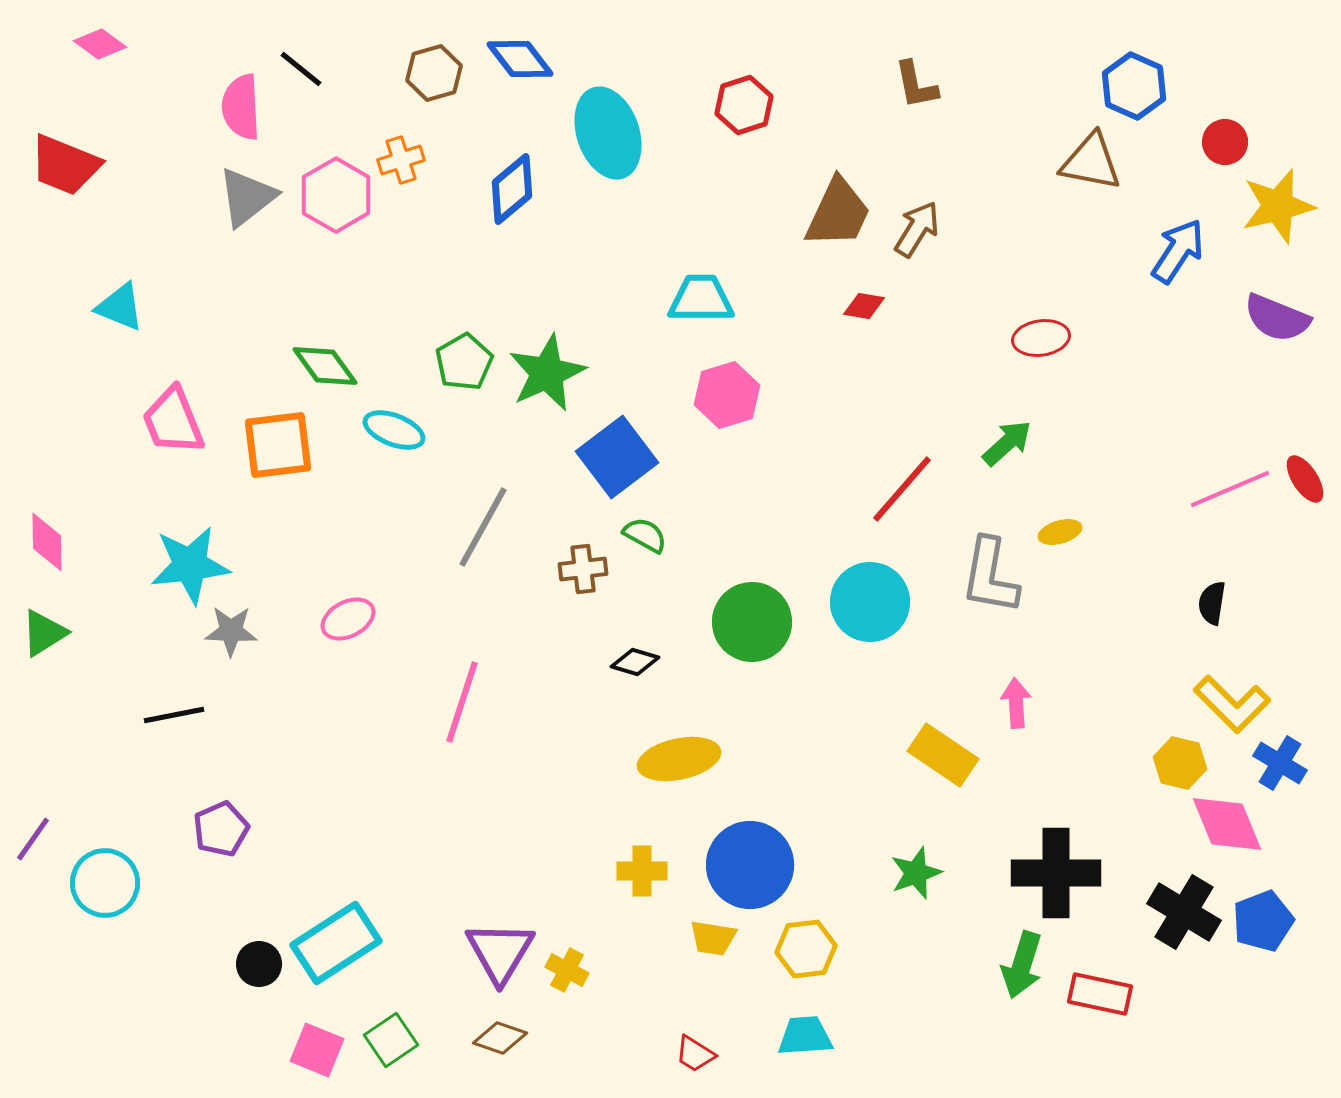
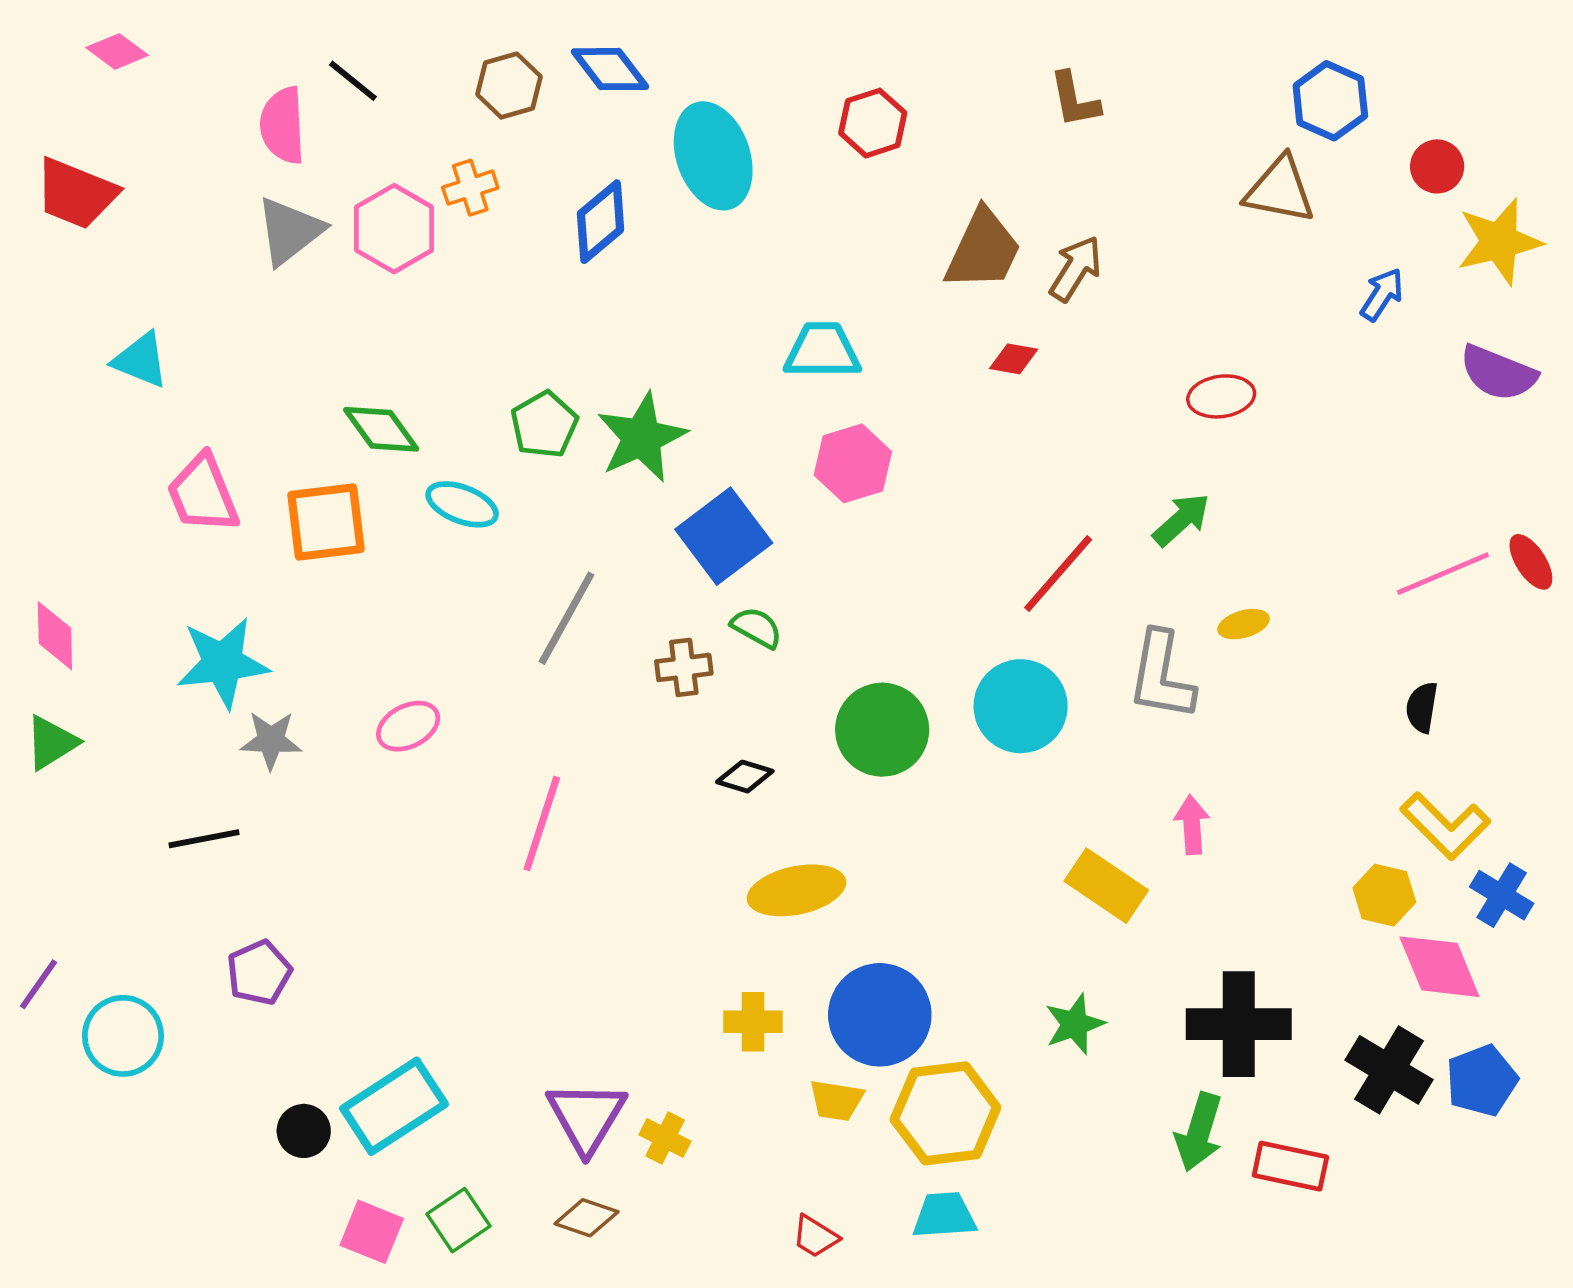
blue arrow: (1178, 251) -> (1382, 294), size x0.7
yellow hexagon: (806, 949) -> (945, 1113), size x1.5

